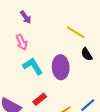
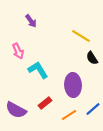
pink arrow: (22, 42) -> (18, 51), moved
purple ellipse: (61, 67) -> (73, 85), moved

